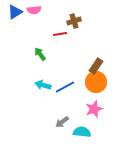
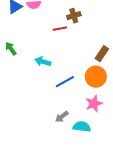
green arrow: (40, 54) -> (11, 49), moved
brown rectangle: (96, 66) -> (102, 54), moved
cyan arrow: (43, 85) -> (43, 62), moved

